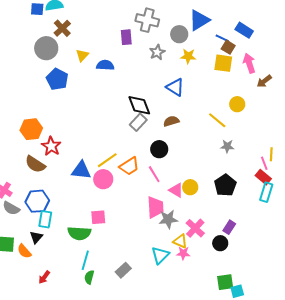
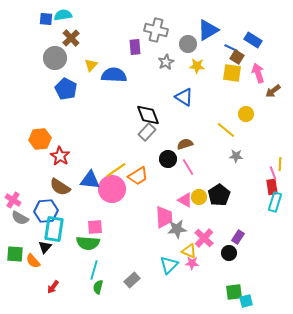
blue semicircle: (105, 65) -> (114, 75), size x1.4
brown semicircle: (171, 121) -> (185, 144), moved
brown semicircle: (35, 164) -> (60, 187), moved
pink line: (154, 174) -> (188, 167), moved
red rectangle: (263, 177) -> (272, 187), turned 42
pink circle: (103, 179) -> (112, 189), size x1.4
black pentagon: (225, 185) -> (219, 195), moved
pink square: (98, 217) -> (95, 227), moved
cyan rectangle: (45, 219) -> (54, 229), size x1.4

